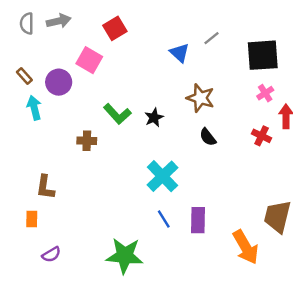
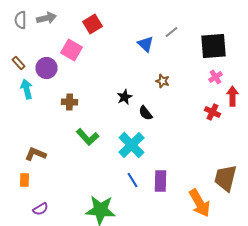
brown star: (200, 98) -> (162, 81), size x0.6
green L-shape: (117, 114) -> (88, 137), moved
black semicircle: (208, 137) -> (146, 113), moved
brown cross: (87, 141) -> (70, 102), moved
brown L-shape: (45, 187) -> (36, 154), turned 105

